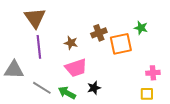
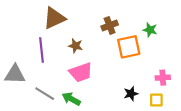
brown triangle: (35, 18) -> (54, 18), moved, turned 40
brown cross: (99, 33) -> (110, 26), moved
black star: (94, 88) -> (131, 94), moved

